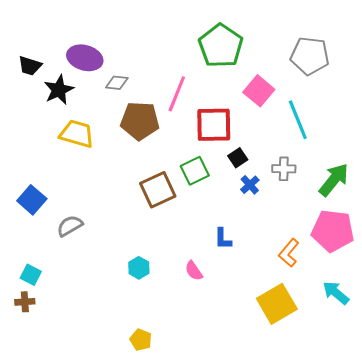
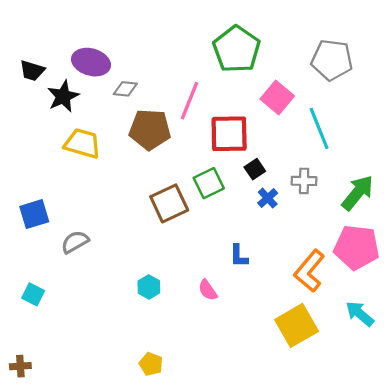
blue square: (32, 200) -> (34, 214), turned 32
orange L-shape: (289, 253) -> (309, 271), size x1.4
brown cross: (25, 302) -> (20, 366), moved

